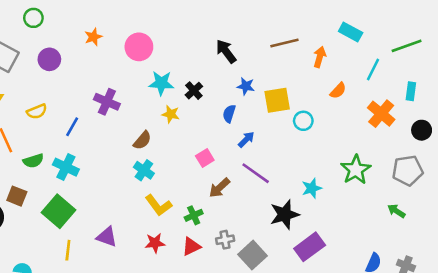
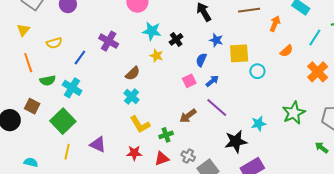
pink square: (205, 158) -> (189, 81), moved
gray cross: (225, 240) -> (188, 156), turned 32

